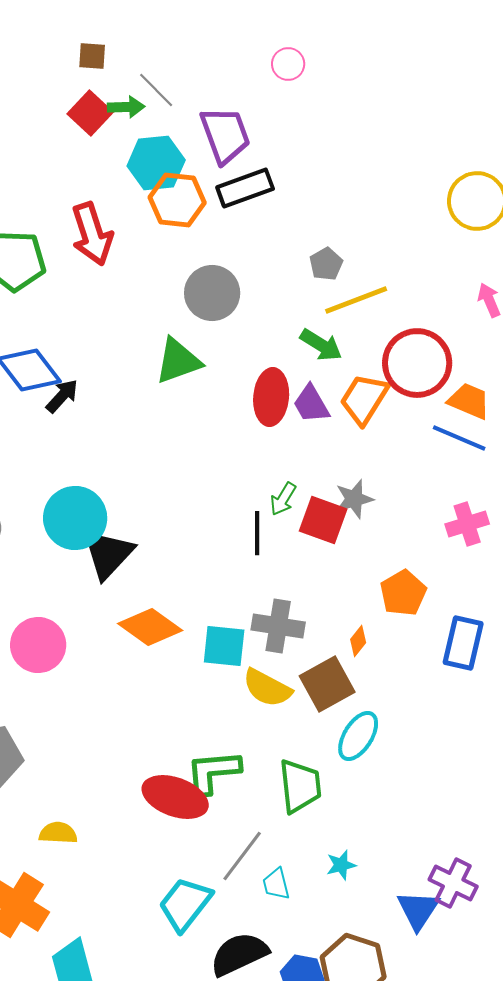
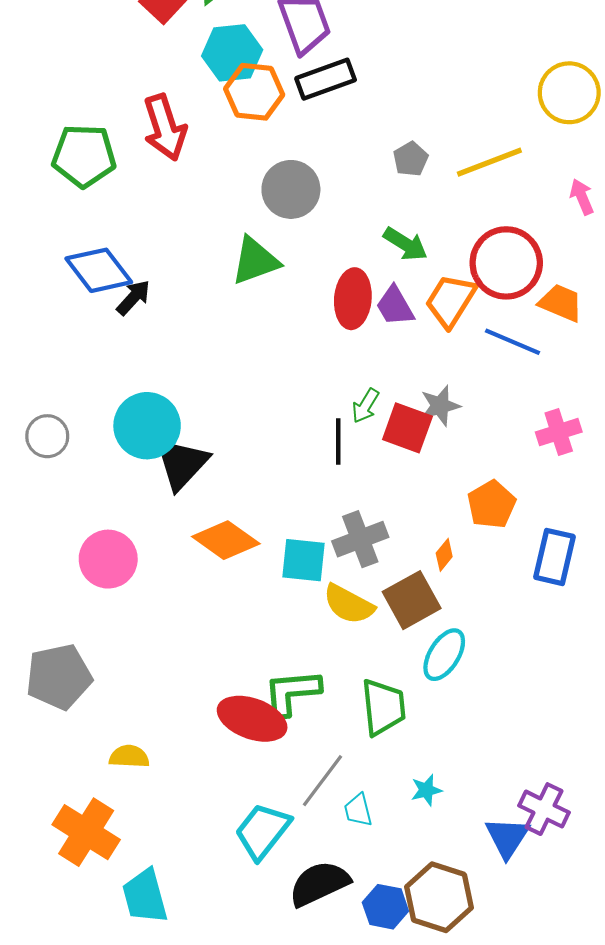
yellow line: (356, 300) -> (489, 162), moved
blue line: (459, 438) -> (512, 342), moved
gray cross: (278, 626) -> (360, 539), turned -30

